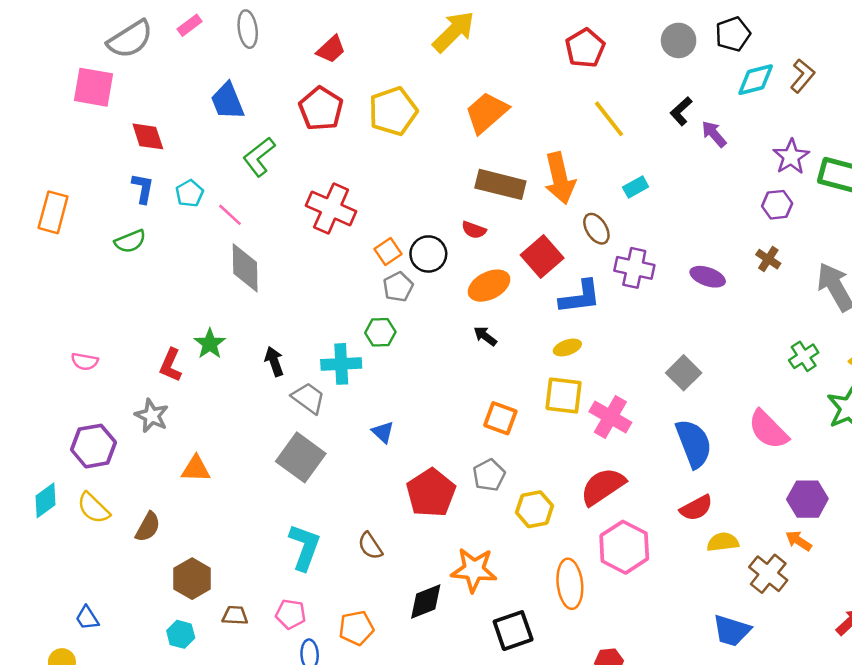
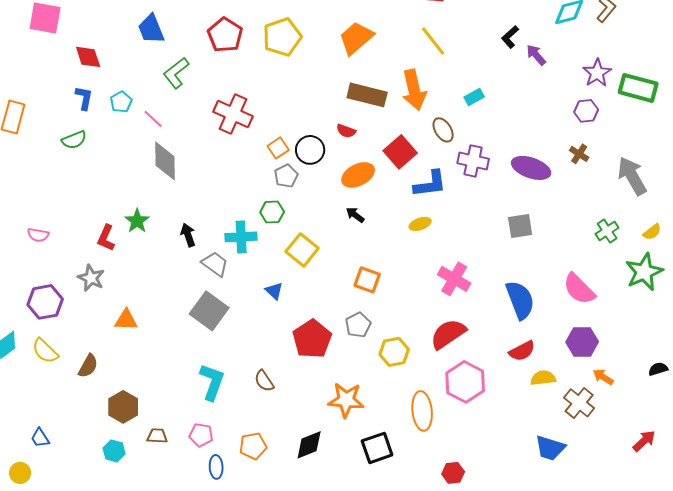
yellow line: (609, 119) -> (433, 41), moved
purple ellipse: (708, 277) -> (531, 168), size x1.4
gray square: (684, 373) -> (520, 226), moved, turned 36
yellow square: (564, 396) -> (302, 250), moved, turned 32
purple hexagon: (807, 499) -> (582, 342), moved
black diamond: (426, 601) -> (309, 445), moved

